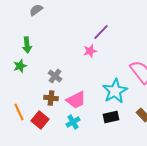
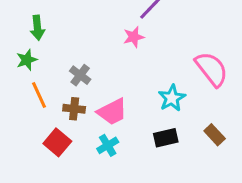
cyan star: (115, 91) -> (172, 98), size x0.7
orange line: (19, 112) -> (39, 95), moved

